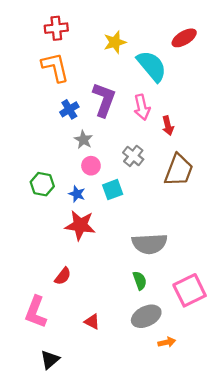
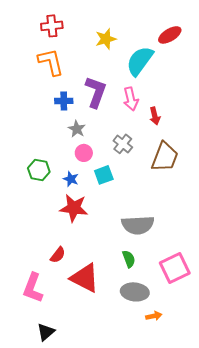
cyan semicircle: (152, 66) -> (140, 61), turned -104
blue cross: (69, 109) -> (64, 101), turned 30
gray ellipse: (146, 316) -> (135, 292), turned 32
red triangle: (92, 322) -> (85, 278), moved, size x2.0

